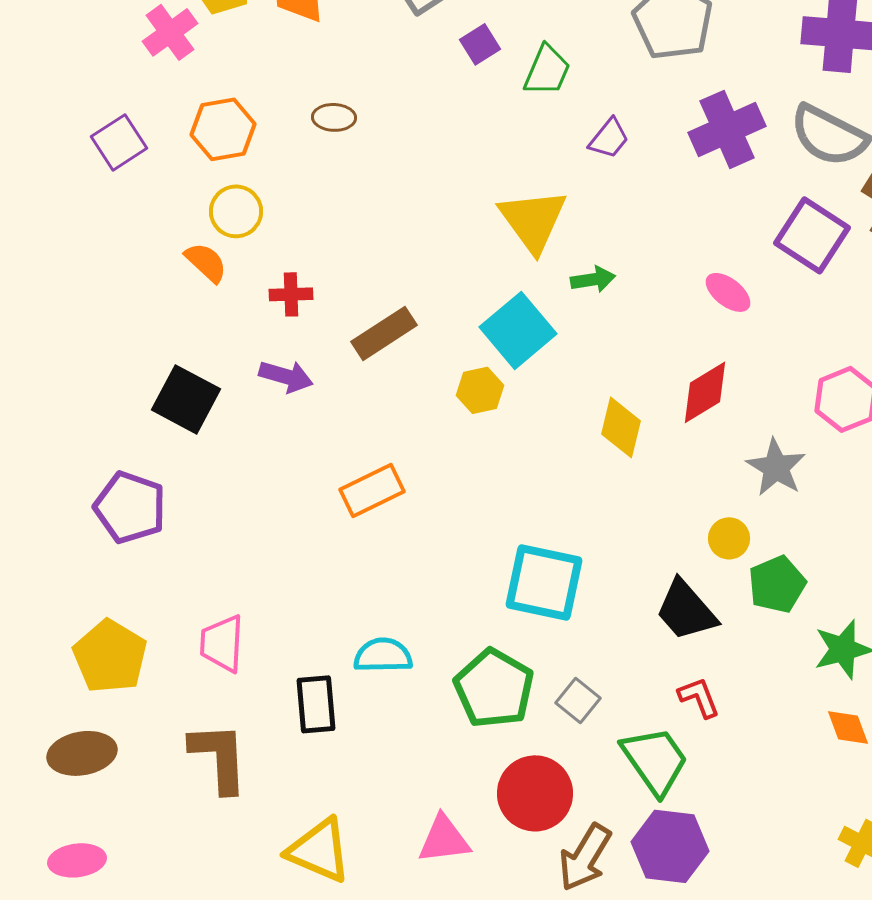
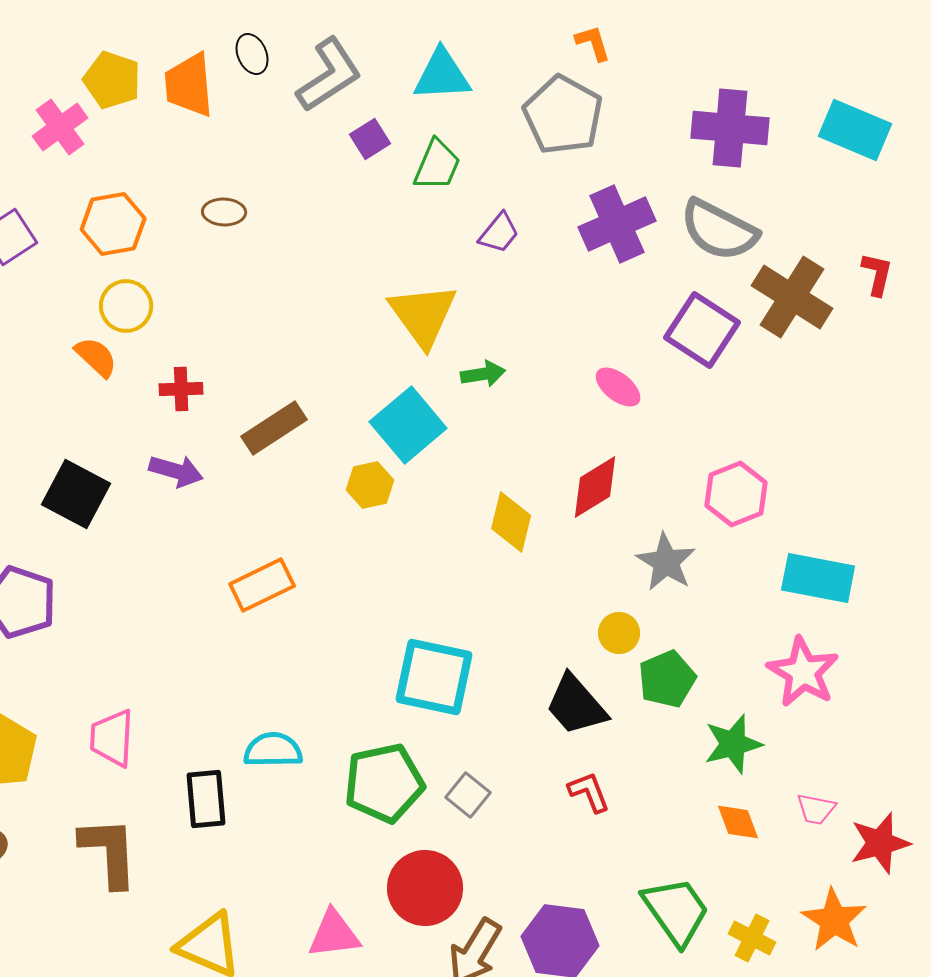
green pentagon: (494, 688) -> (384, 783), turned 30
green trapezoid: (655, 760) -> (676, 911), moved

